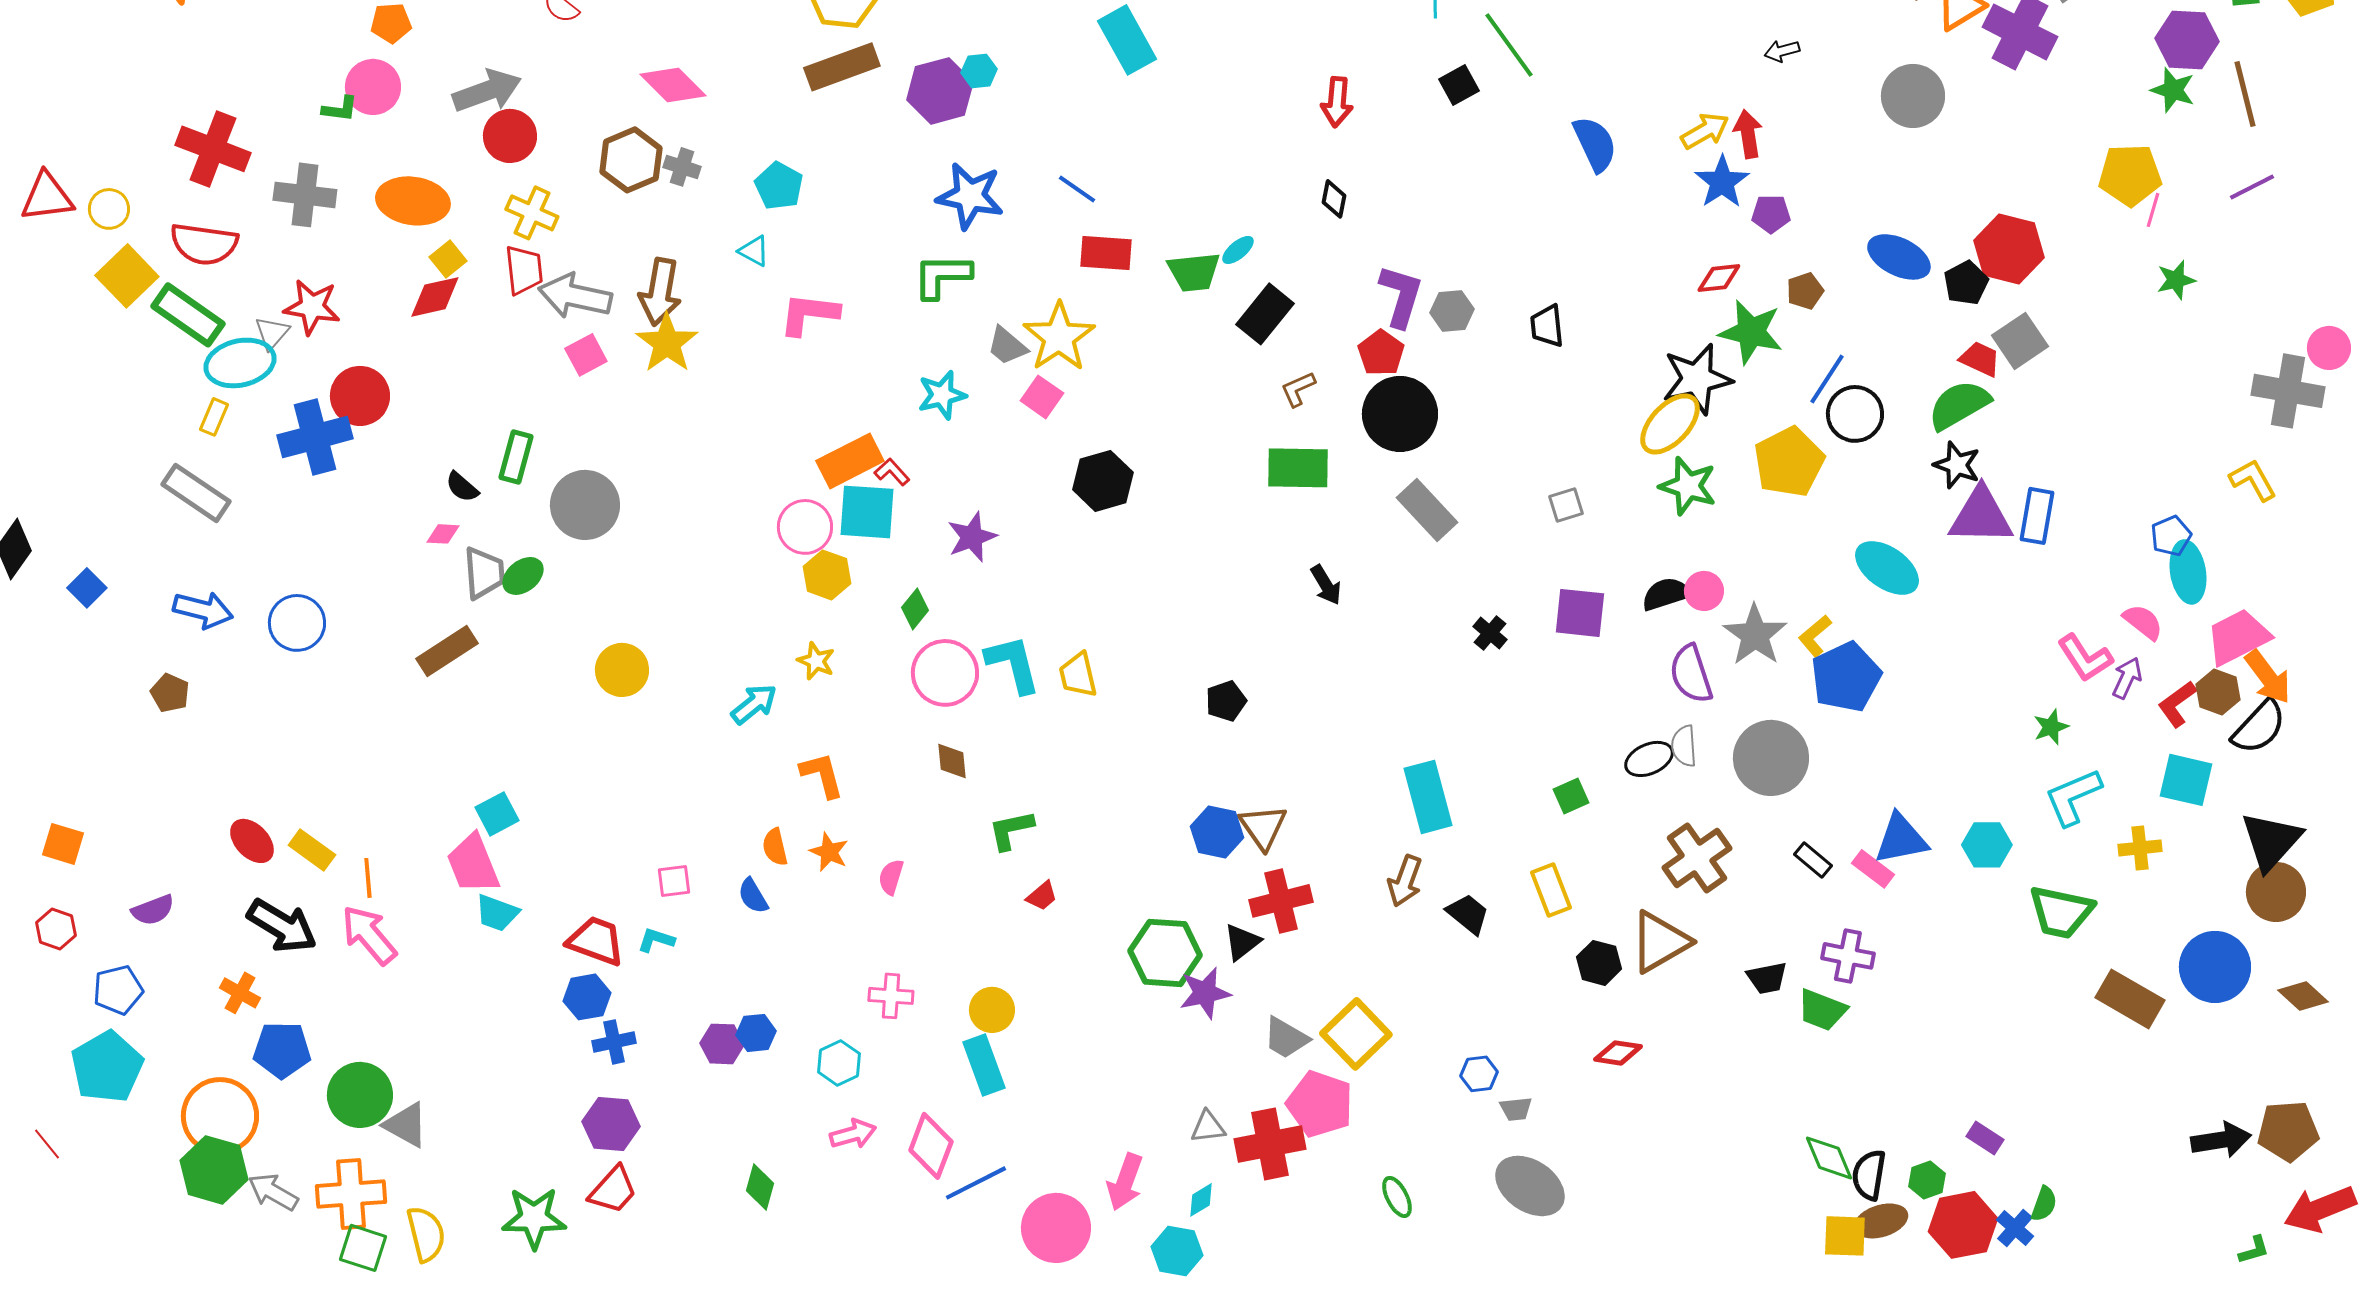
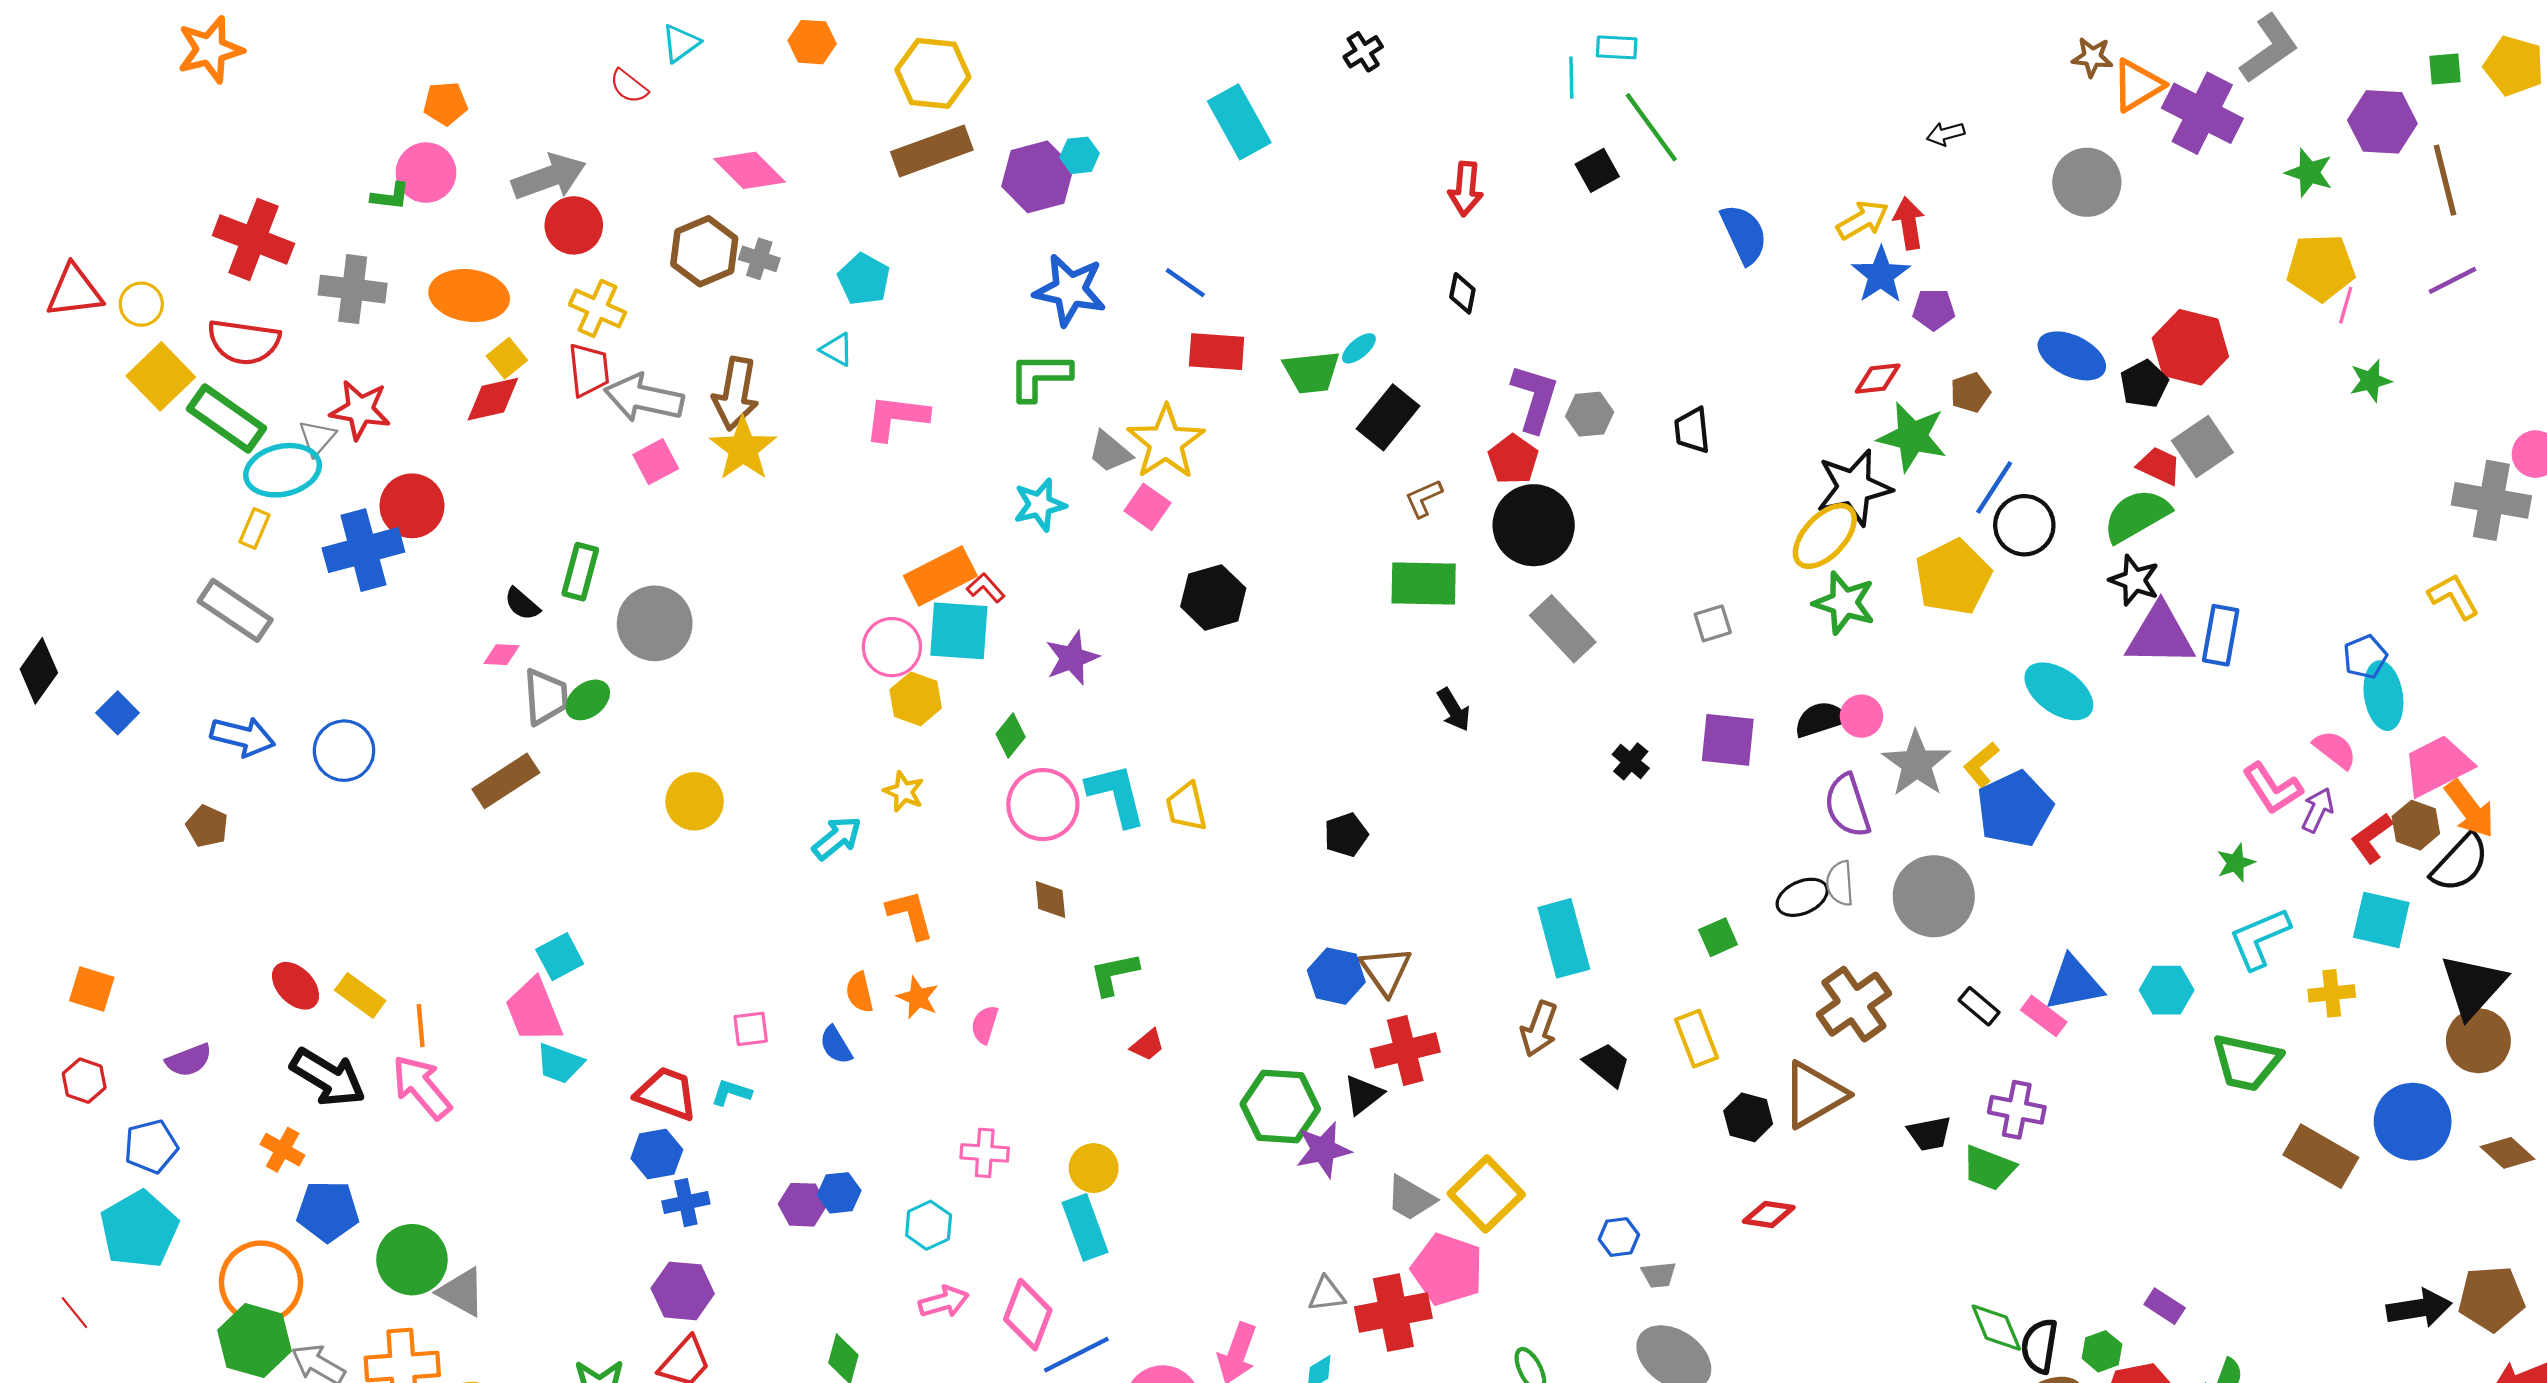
green star: (2173, 90) -> (2309, 173), moved

